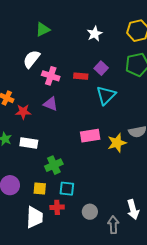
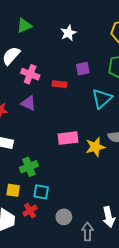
white star: (95, 34) -> (68, 33), moved
purple square: (101, 68) -> (83, 69), turned 32
red rectangle: (81, 76) -> (59, 84), moved
cyan triangle: (106, 95) -> (102, 99), moved
red cross: (57, 207) -> (30, 211), turned -32

